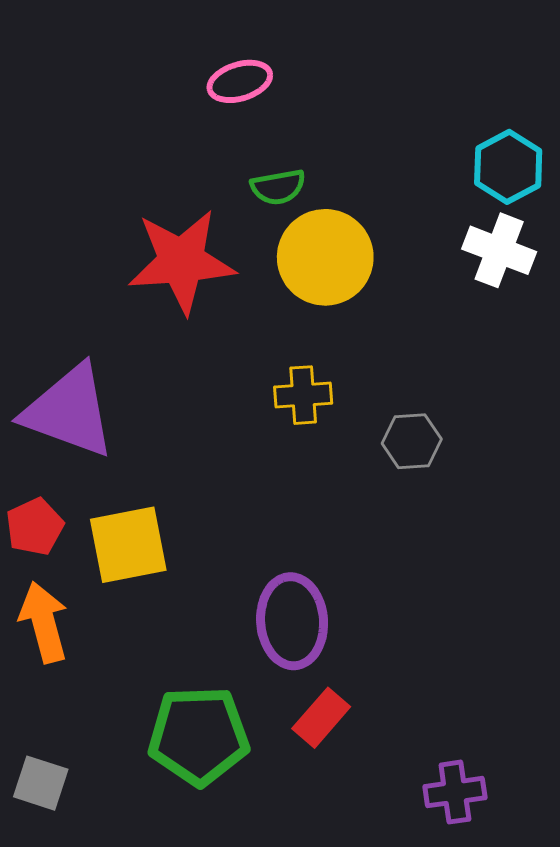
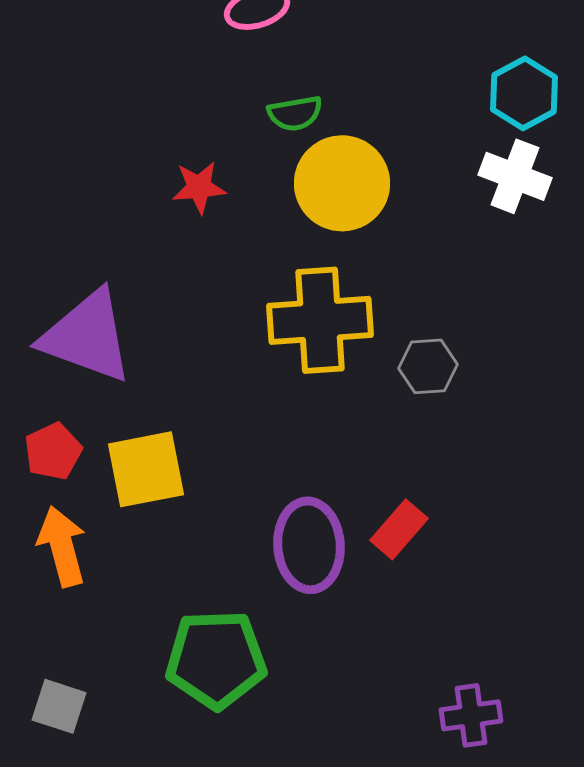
red star: (181, 261) -> (199, 187), size x0.5
yellow cross: (303, 395) -> (320, 320), size x1.8
red rectangle: (321, 718) -> (399, 529), moved

